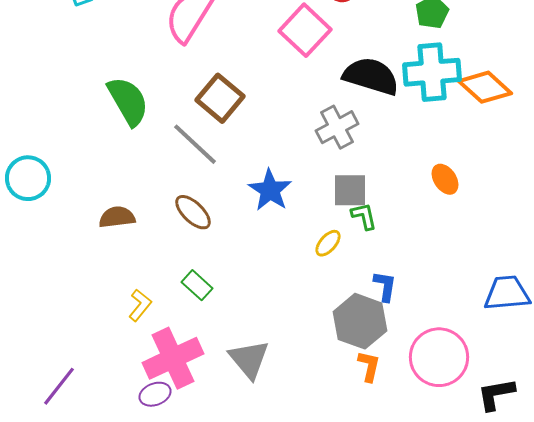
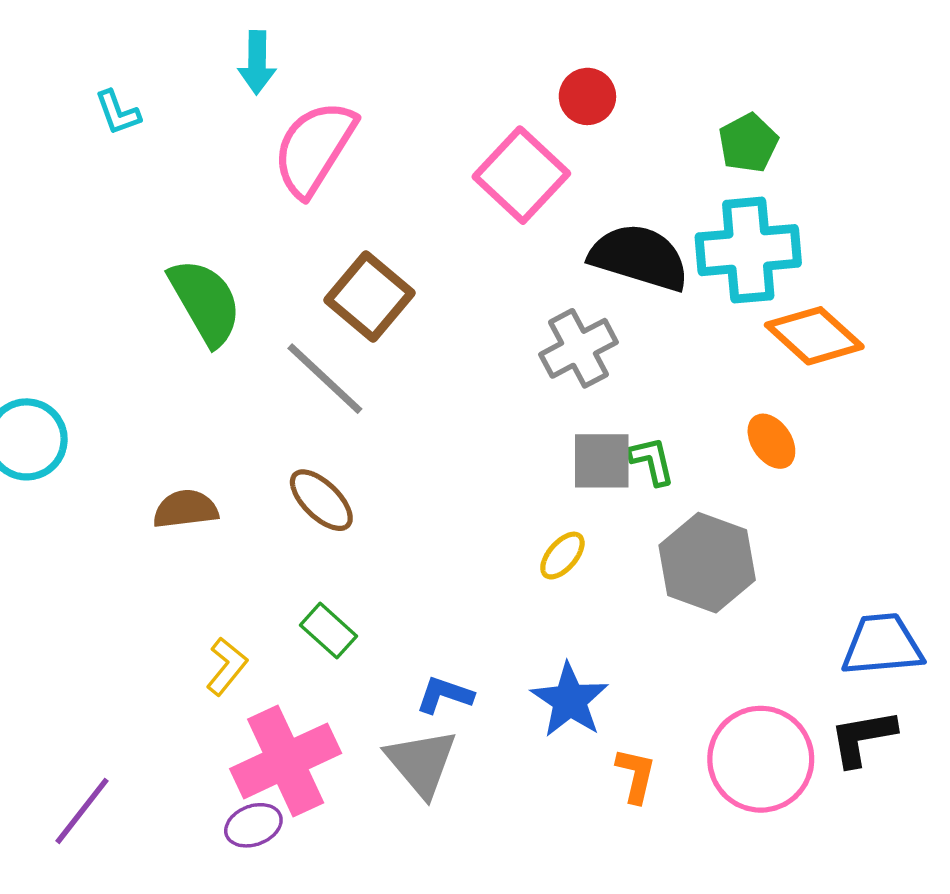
orange diamond: (485, 87) -> (814, 336), moved
blue star: (270, 190) -> (570, 700), moved
green L-shape: (364, 216) -> (652, 461), moved
blue L-shape: (385, 286) -> (445, 695), moved, turned -80
gray hexagon: (360, 321) -> (707, 563), moved
black L-shape: (496, 394) -> (863, 738), moved

